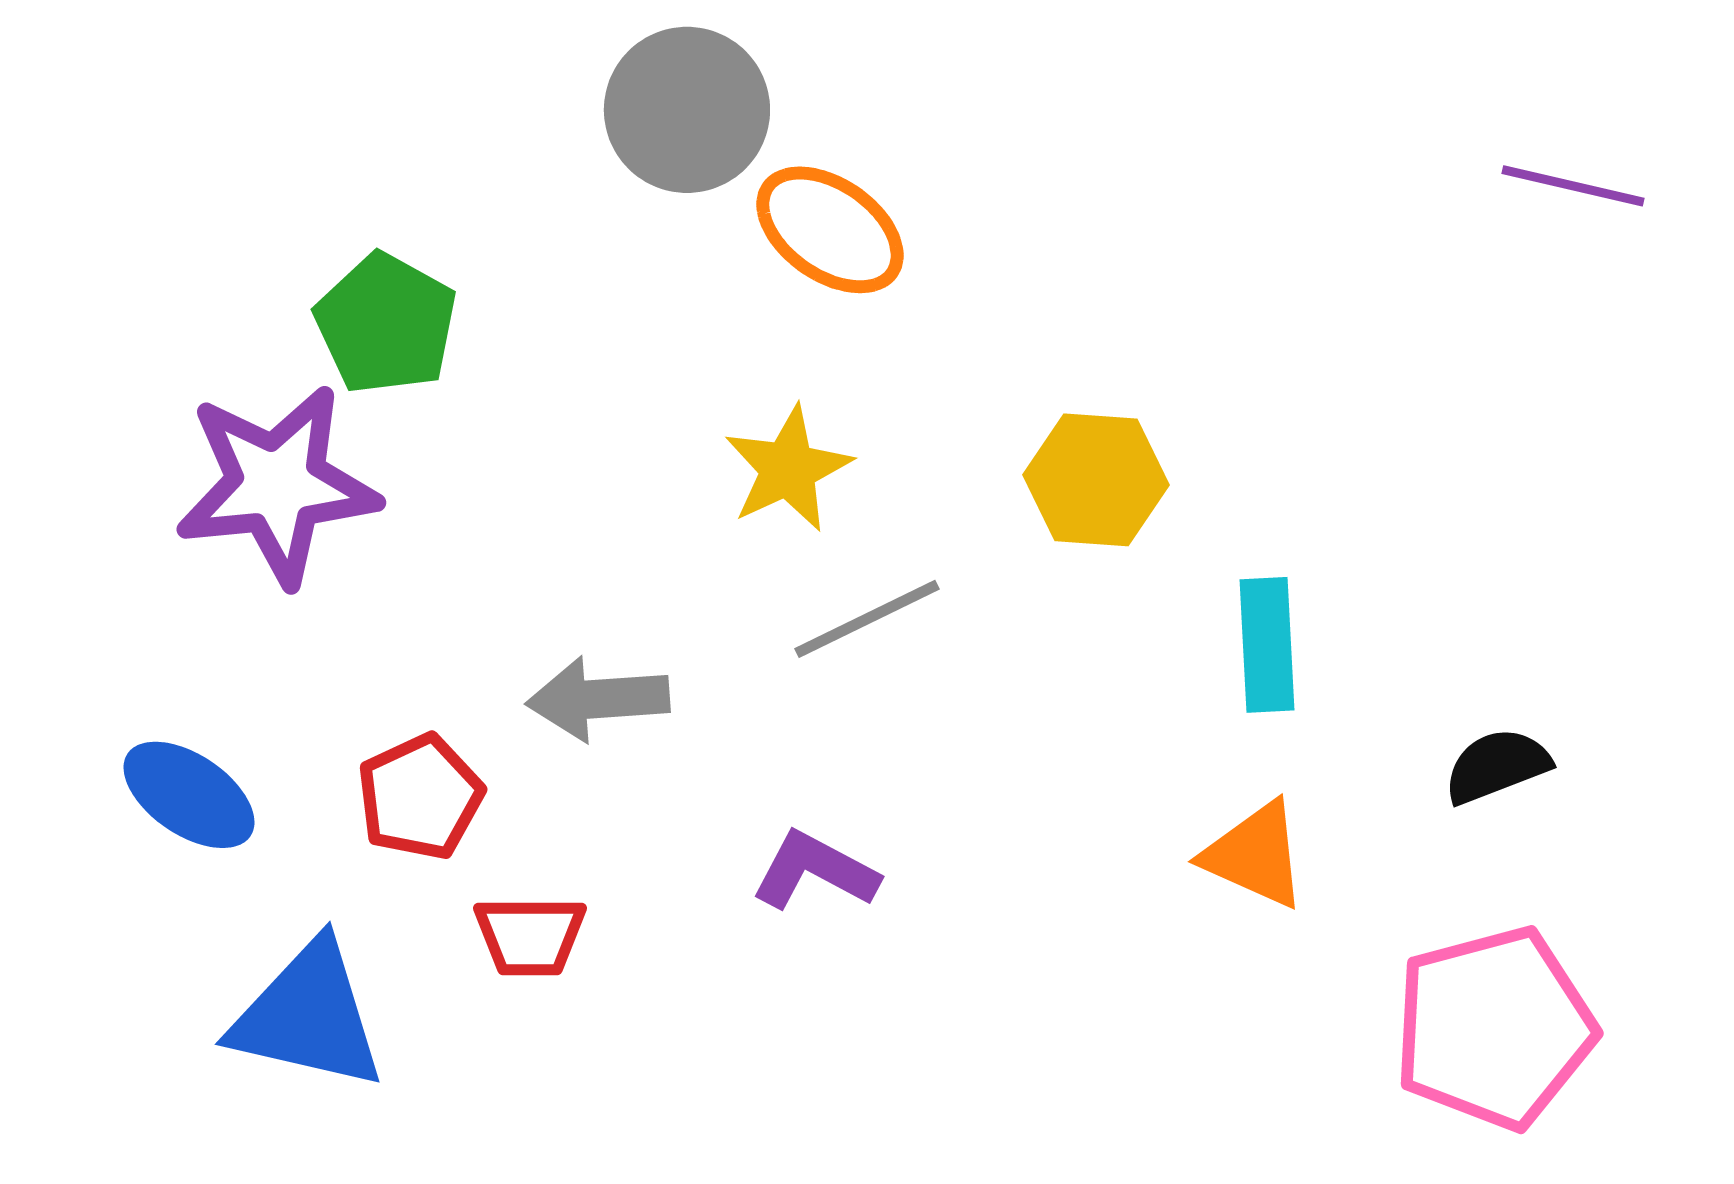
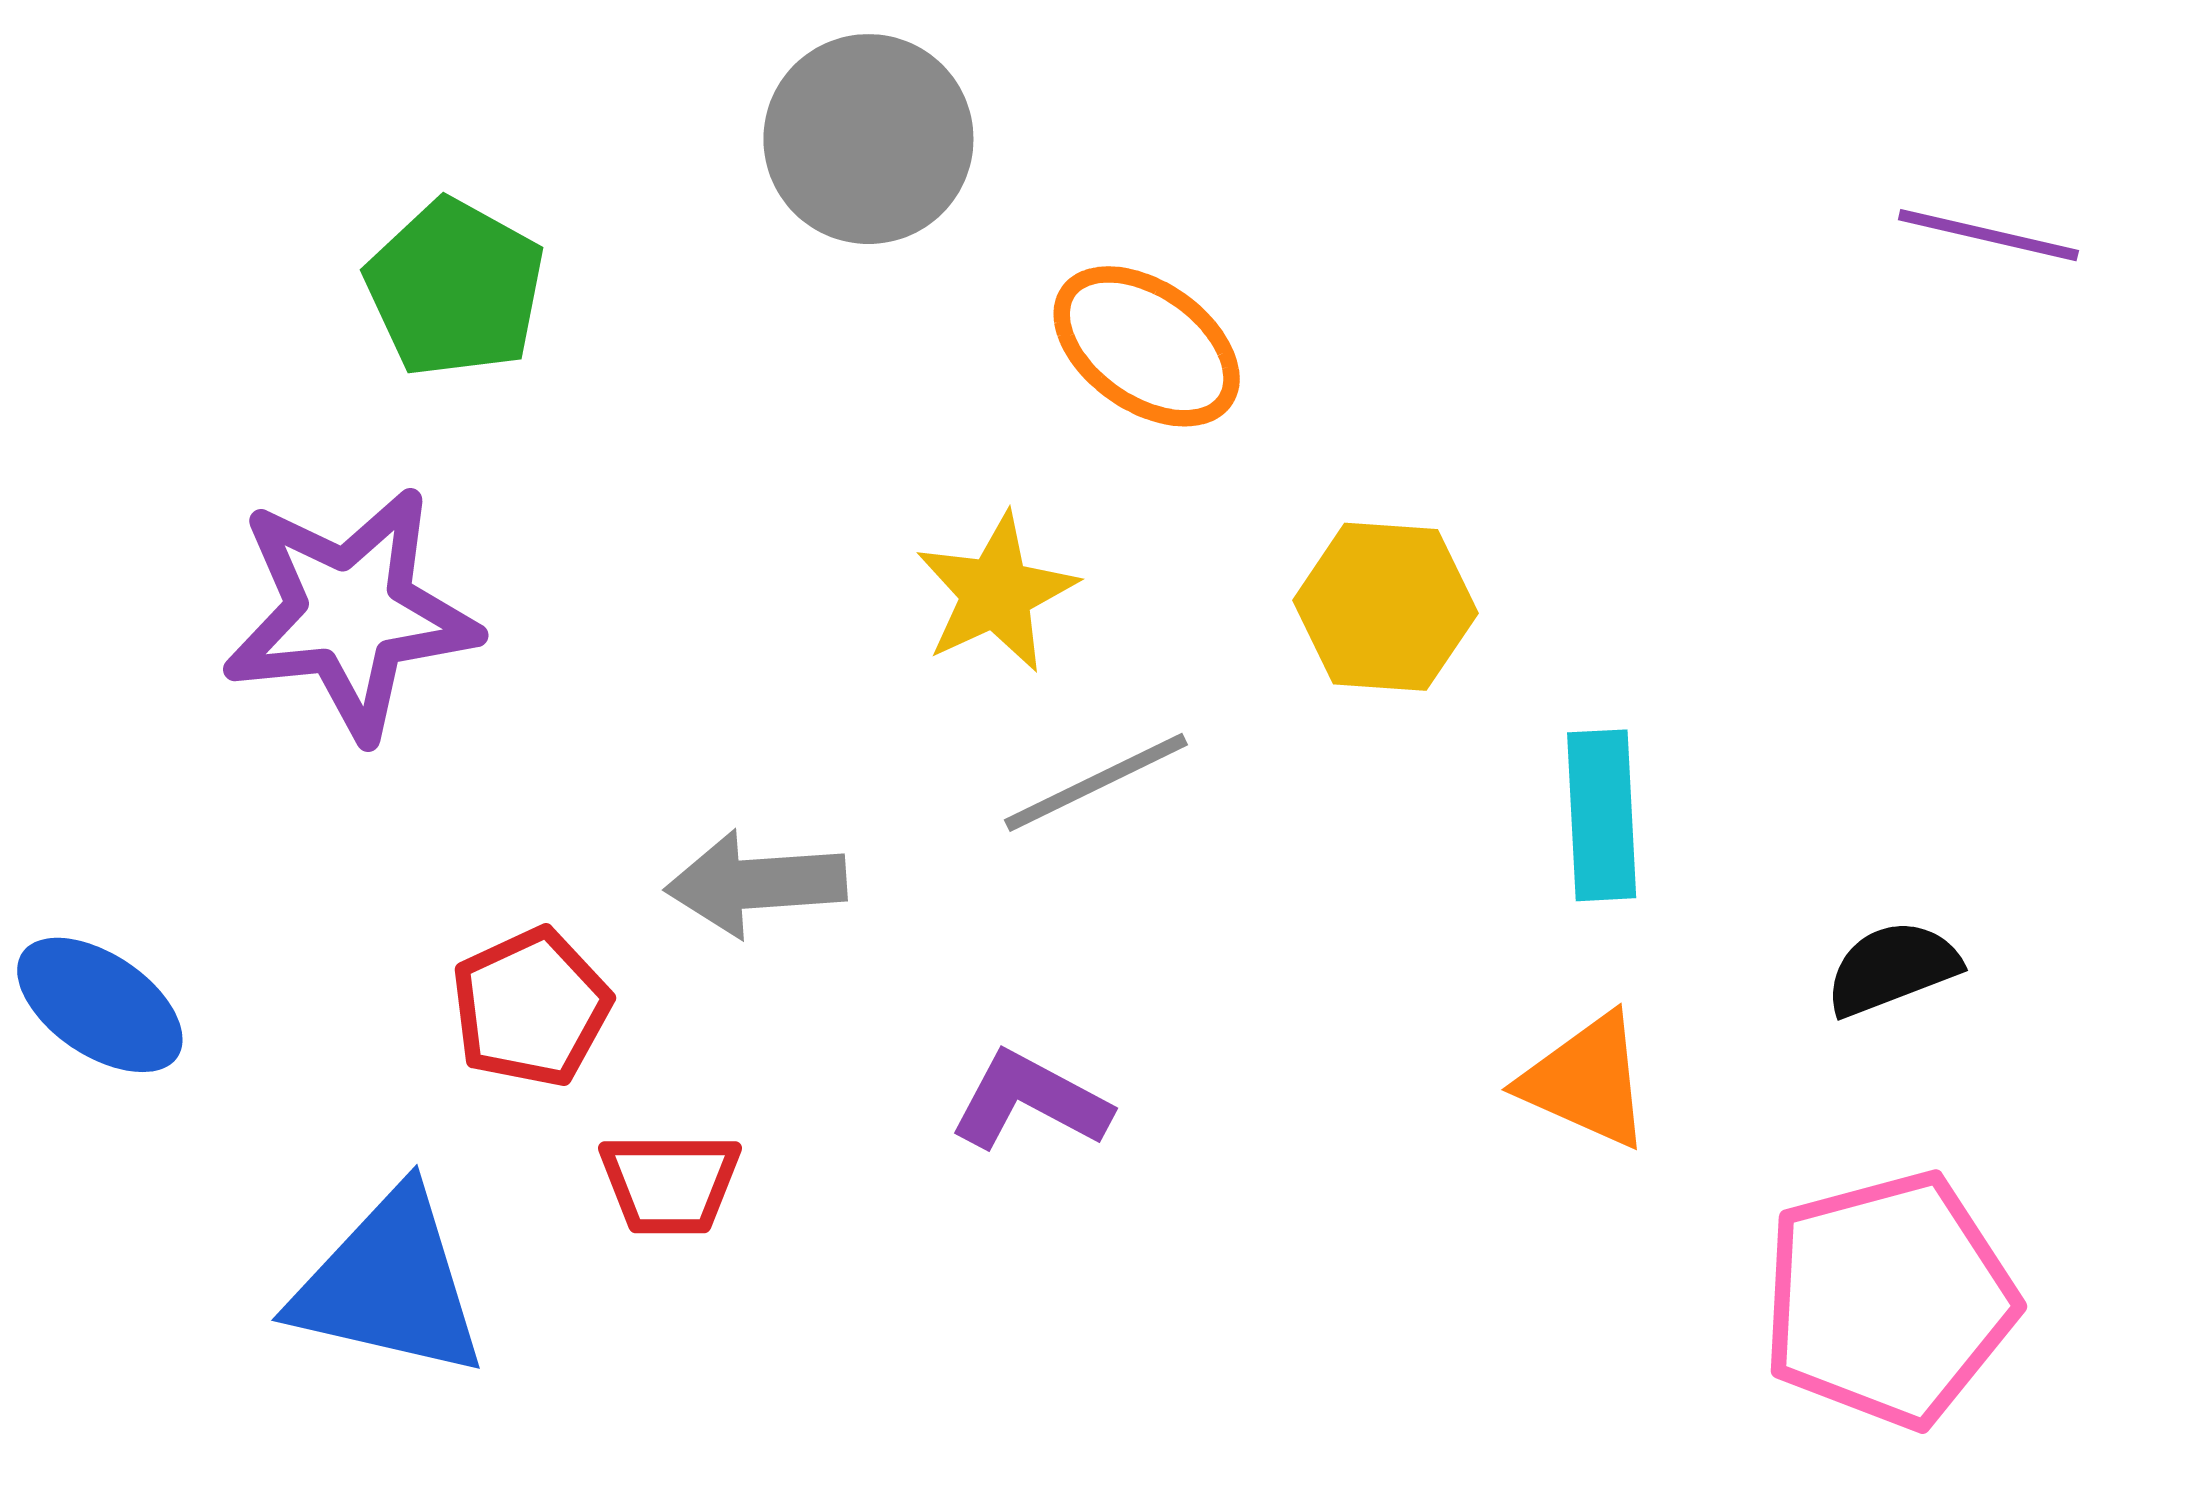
orange ellipse: (830, 230) -> (1147, 346), moved
green pentagon: (386, 324) -> (455, 288), moved
blue ellipse: (189, 795) -> (100, 1005), moved

